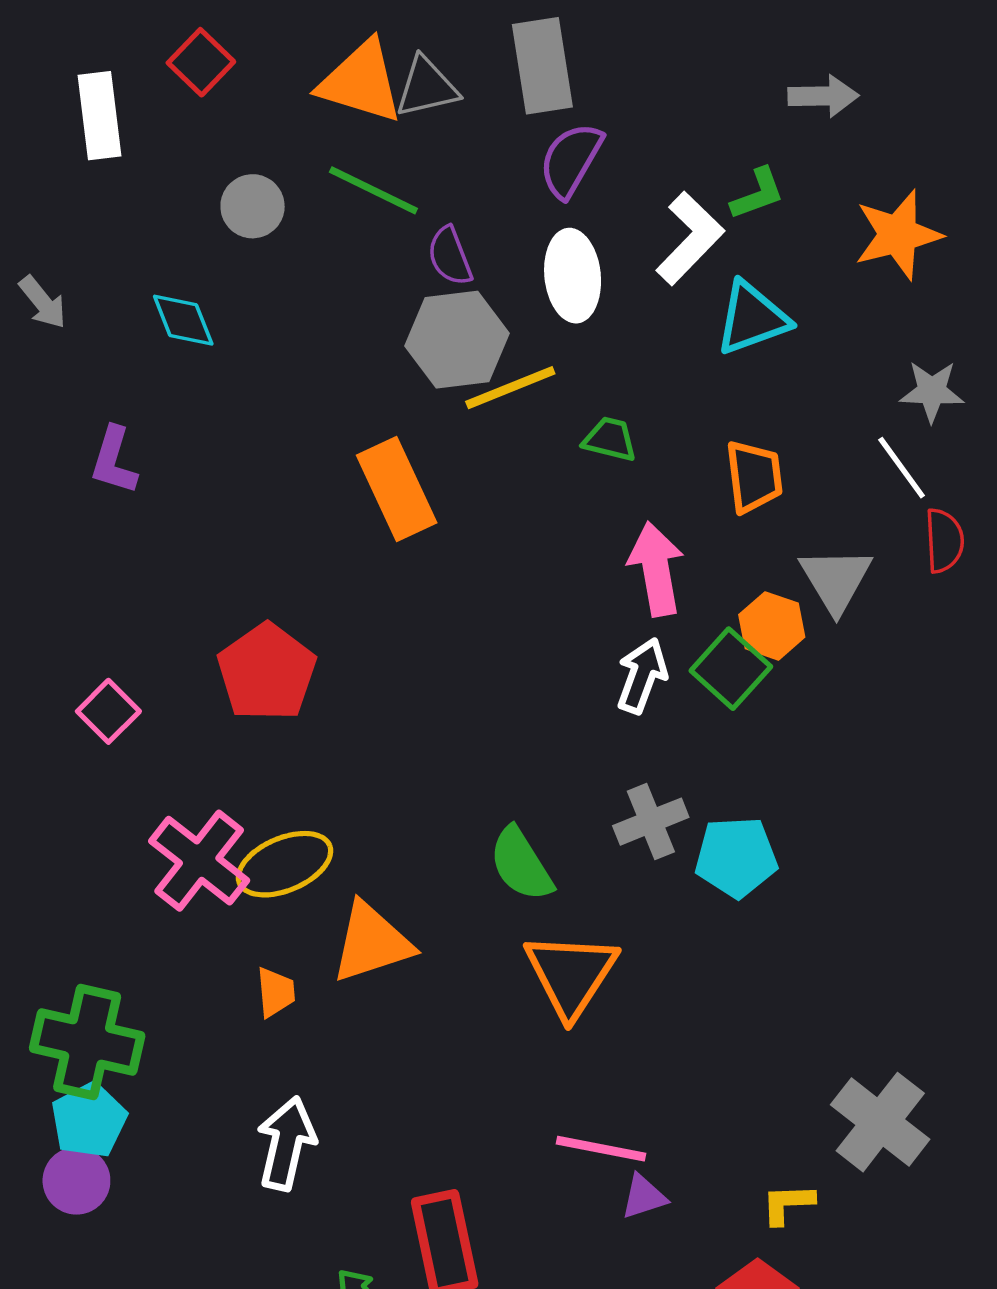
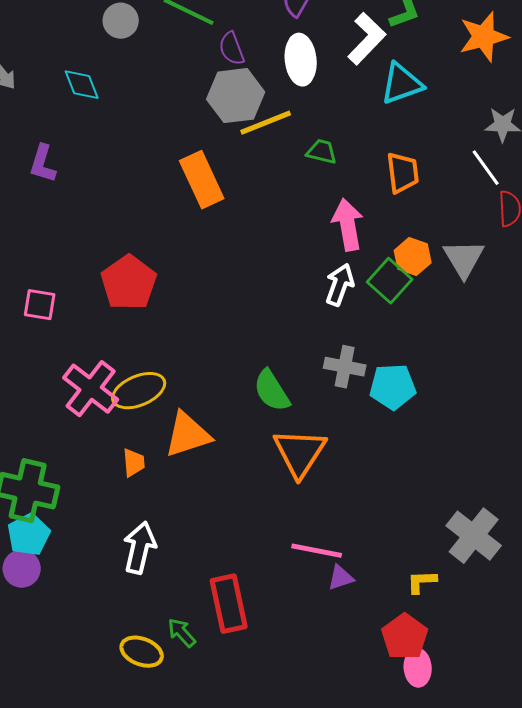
gray triangle: (836, 580) -> (464, 259), moved
pink square: (108, 711) -> (40, 305), turned -36
gray cross: (651, 822) -> (345, 367), turned 33

